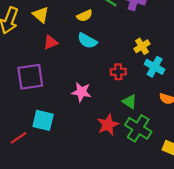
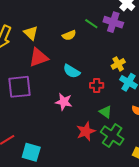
cyan semicircle: (87, 41) -> (72, 71), moved
red triangle: (51, 42) -> (39, 57), size x1.5
cyan square: (43, 120) -> (31, 152), moved

